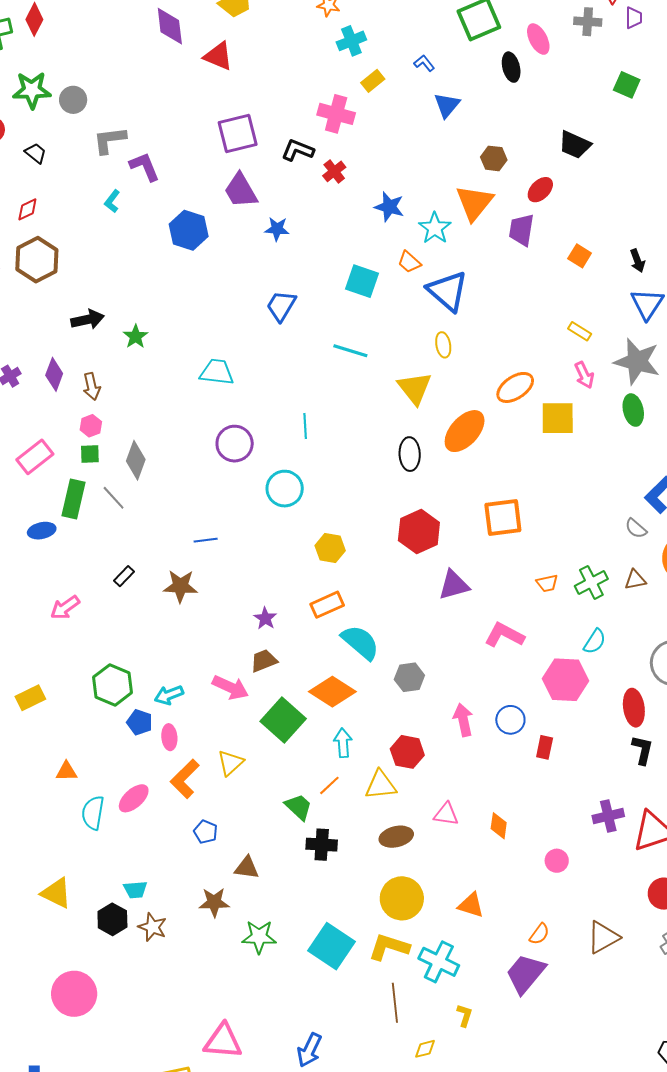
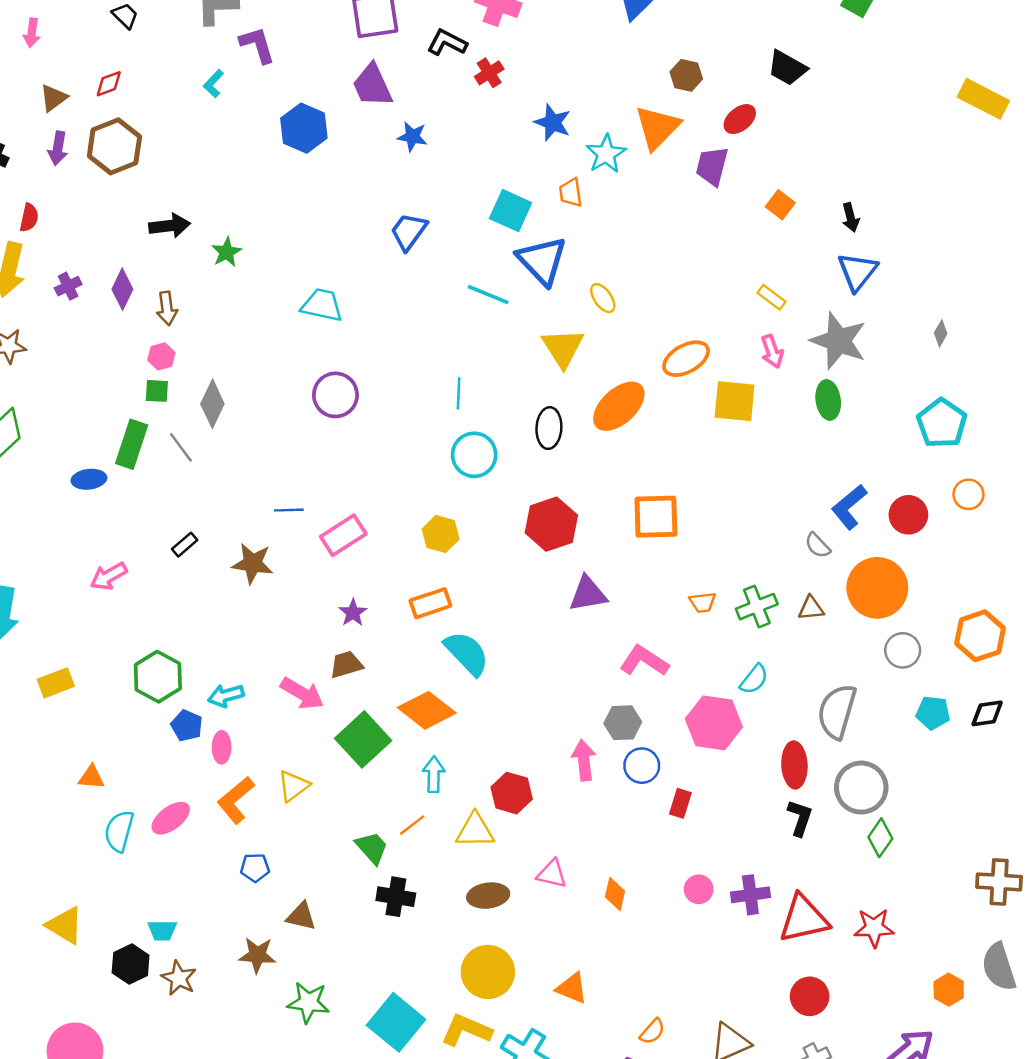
orange trapezoid: (409, 262) -> (571, 193), turned 35
blue triangle: (448, 291) -> (542, 261), moved
yellow ellipse: (443, 345) -> (603, 298), turned -30
cyan line: (305, 426) -> (459, 393), moved
pink rectangle: (35, 457) -> (343, 535), moved
cyan circle: (285, 489) -> (474, 455), moved
gray hexagon: (409, 677) -> (623, 723), moved
blue pentagon: (206, 832) -> (255, 868), turned -30
pink circle: (557, 861) -> (699, 889), moved

